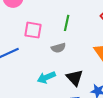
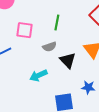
black triangle: (75, 78) -> (68, 60), moved

